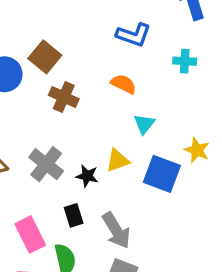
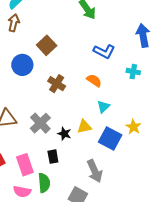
brown square: (45, 57) -> (47, 45), moved
gray arrow: (116, 230) -> (95, 171), moved

